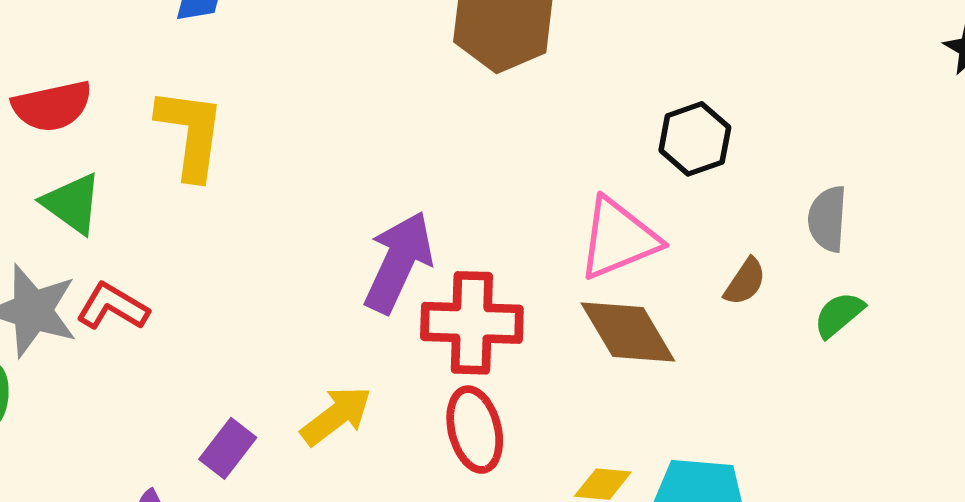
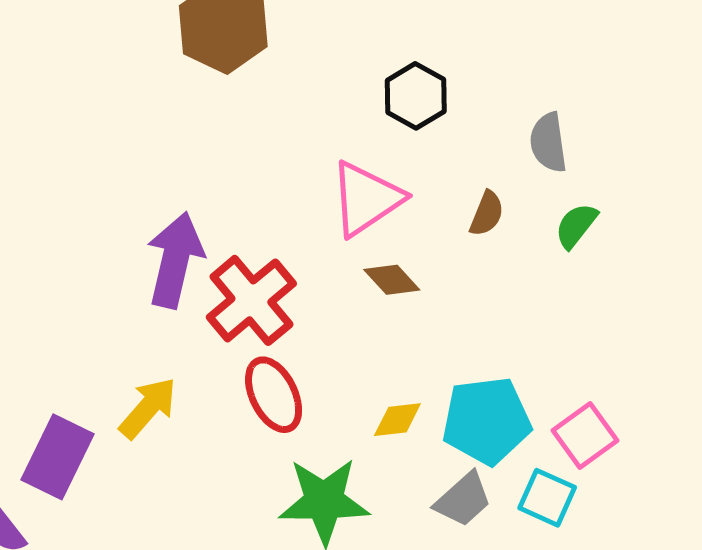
red cross: (472, 323) -> (251, 300), turned -30
brown diamond: (628, 332) -> (392, 280), size x0.6
purple rectangle: (228, 448) -> (58, 457), size x1.5

